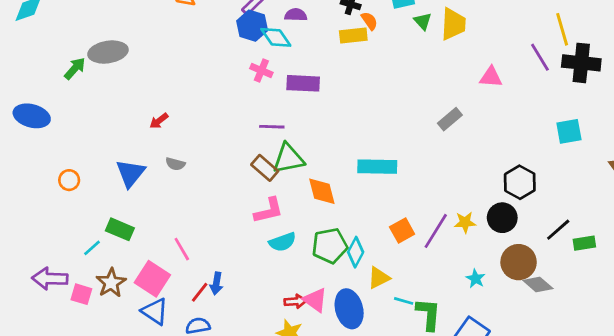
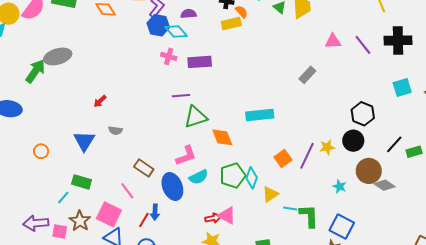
purple line: (540, 57) -> (363, 45), moved
black cross: (581, 63) -> (398, 40), moved
green arrow: (75, 68) -> (35, 71), size x1.4
cyan square: (569, 131) -> (402, 88), moved
brown rectangle: (265, 168) -> (144, 168), moved
blue ellipse: (349, 309) -> (172, 187), moved

